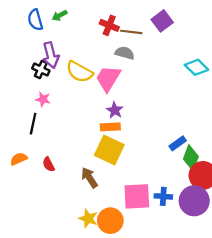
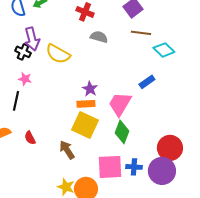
brown line: (131, 32) -> (141, 33), moved
pink trapezoid: (108, 78) -> (120, 104), moved
blue rectangle: (178, 143) -> (147, 82), moved
green diamond: (191, 158) -> (122, 132), moved

